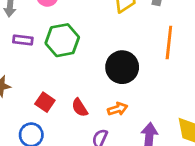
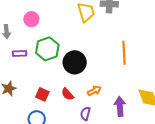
orange line: (169, 43) -> (124, 53), moved
black circle: (122, 67) -> (75, 62), moved

